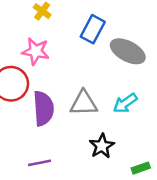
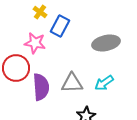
blue rectangle: (93, 29) -> (60, 26), moved
gray ellipse: (128, 51) -> (106, 43), turned -40

